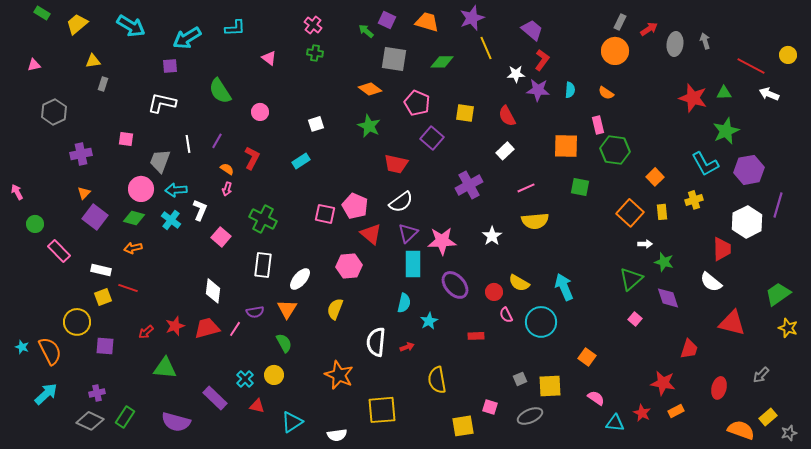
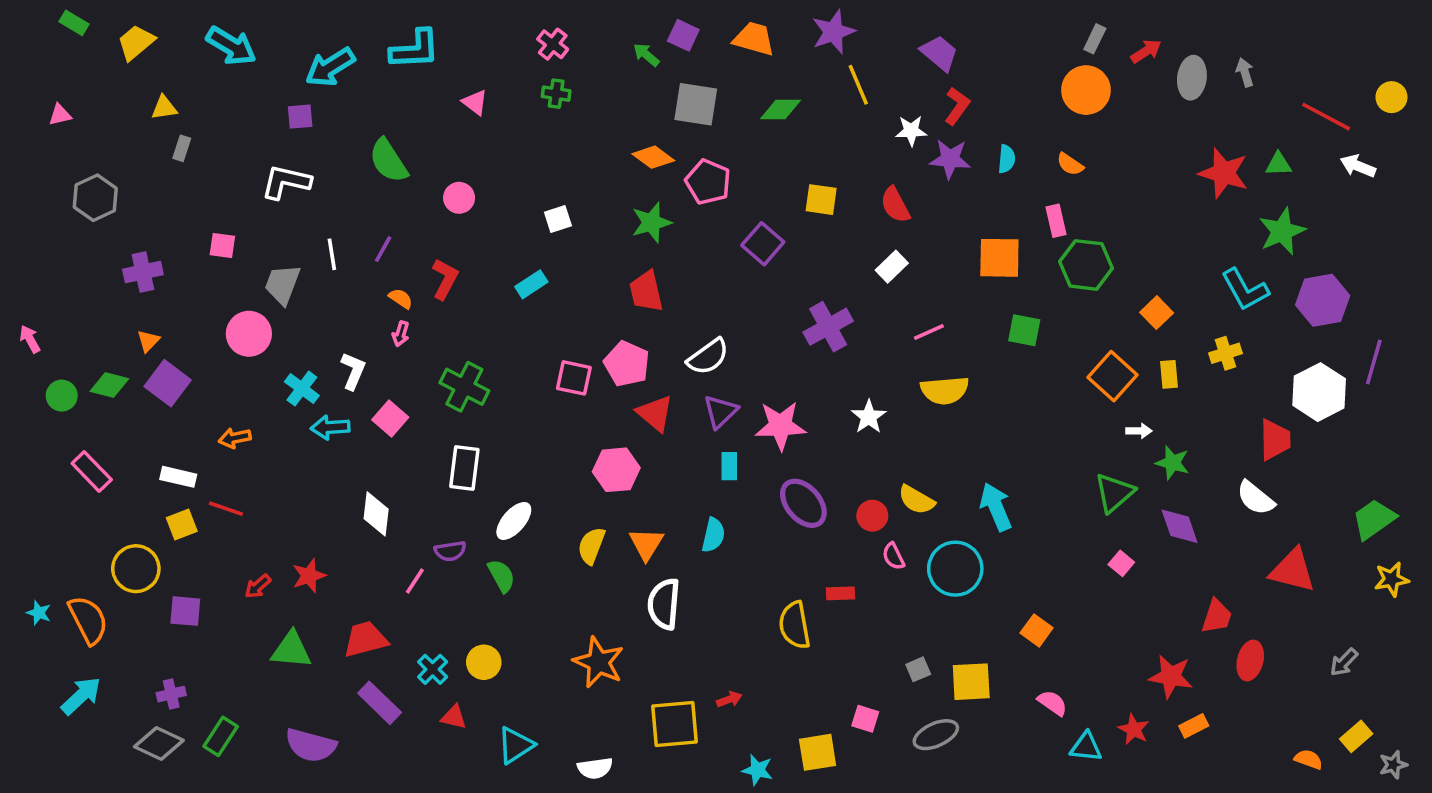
cyan L-shape: (235, 28) -> (415, 49), size x1.4
pink pentagon: (417, 103) -> (708, 182), moved
green star: (369, 126) -> (652, 223), turned 30
red trapezoid: (396, 164) -> (646, 291), moved, turned 65
cyan arrow: (176, 190) -> (330, 427), moved
green diamond: (134, 218) -> (109, 385), moved
pink rectangle: (59, 251) -> (92, 472), moved
cyan rectangle: (413, 264) -> (729, 466), size x0.6
white ellipse: (300, 279) -> (514, 521), moved
orange triangle: (287, 309) -> (646, 544), moved
cyan star: (429, 321) -> (758, 770), moved, turned -30
red trapezoid: (207, 328) -> (365, 639), moved
yellow star: (788, 328) -> (1391, 579), turned -30
green semicircle: (284, 343) -> (501, 576), moved
red arrow: (407, 347) -> (729, 699), moved
yellow semicircle: (437, 380) -> (795, 625), moved
red ellipse: (719, 388) -> (1250, 660), moved
orange semicircle: (741, 430) -> (1308, 759), size x0.6

